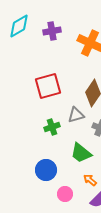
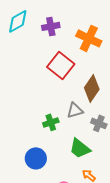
red square: (48, 86) -> (61, 65), moved, turned -36
blue circle: (46, 170) -> (36, 158), moved

